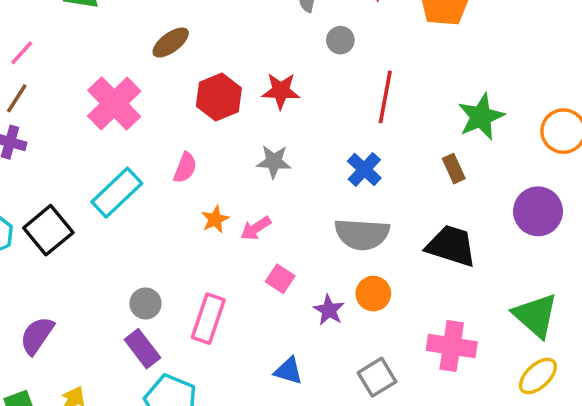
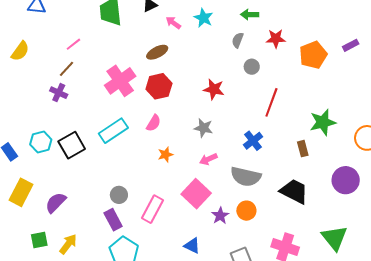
red hexagon: (219, 97) -> (159, 86), moved
pink arrow: (256, 228) -> (208, 159), moved
pink square: (280, 279) -> (196, 194), size x1.8

